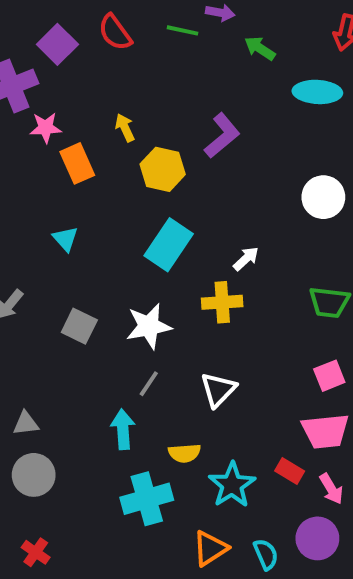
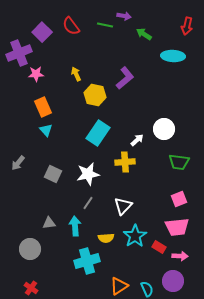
orange rectangle: (77, 163) -> (43, 107), moved
white circle: (323, 197) -> (164, 129), moved
gray triangle: (26, 423) -> (49, 223), moved
cyan star: (232, 485) -> (135, 236), moved
pink arrow: (331, 489) -> (180, 256), turned -56

